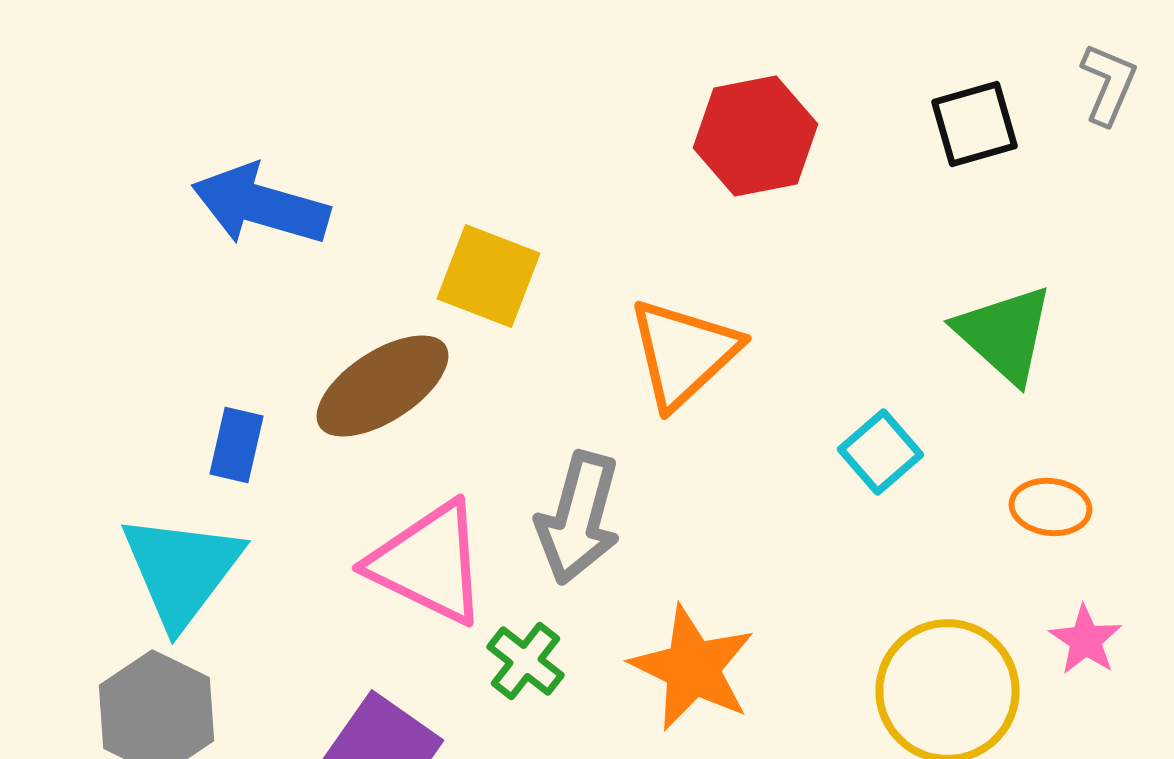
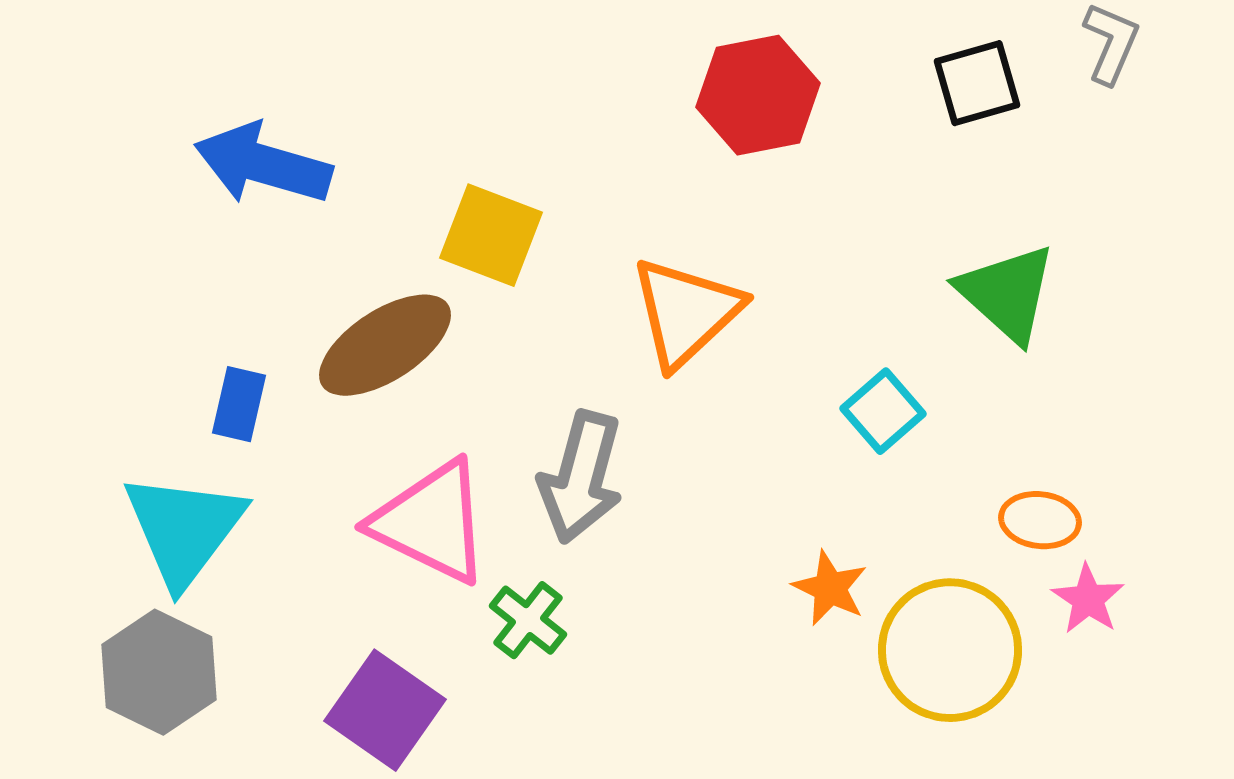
orange ellipse: (1050, 507) -> (1040, 520), moved
orange star: (692, 668) -> (830, 588), moved, size x0.6

